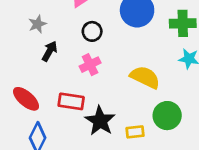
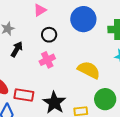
red rectangle: (71, 101) -> (24, 95), moved

